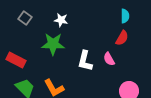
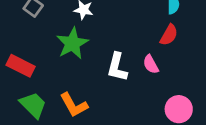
green star: (53, 44) -> (72, 43), turned -30

